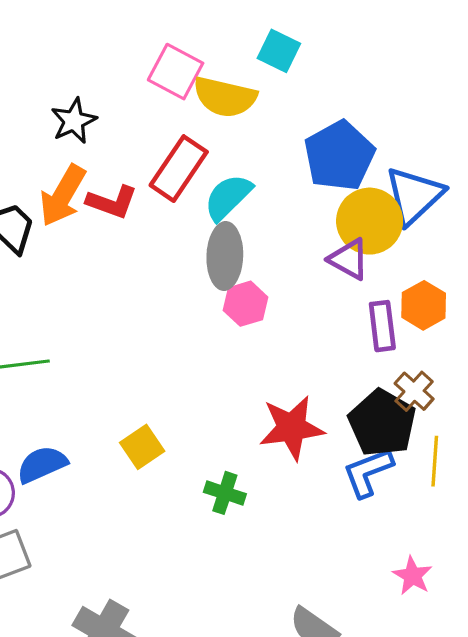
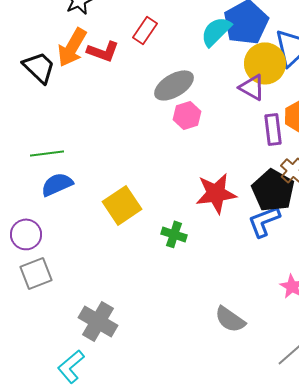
red rectangle: (179, 169) -> (145, 30), size x0.7
cyan semicircle: (228, 197) -> (216, 31), moved
gray ellipse: (225, 256) -> (174, 85), turned 57
yellow square: (142, 447) -> (122, 205), size x1.4
blue semicircle: (42, 464) -> (57, 184), moved

